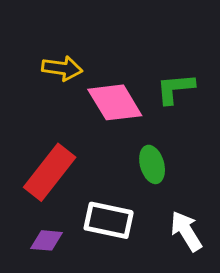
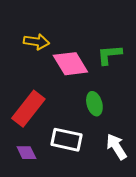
purple diamond: (47, 240) -> (26, 153), turned 60

